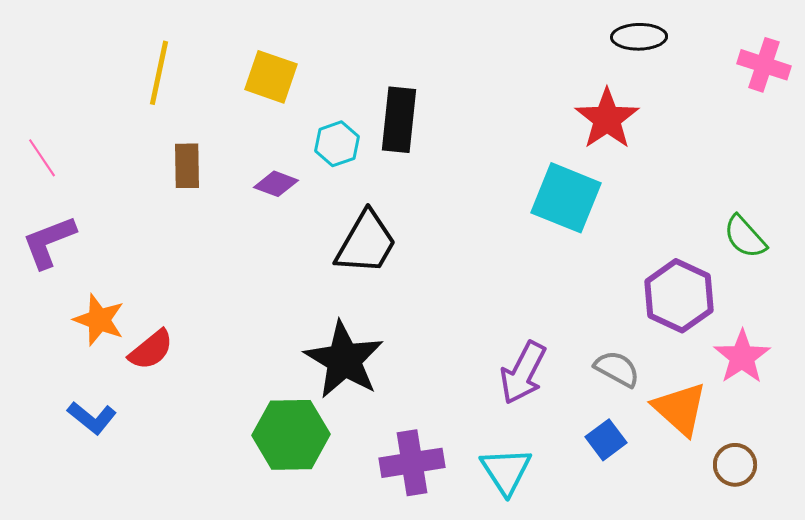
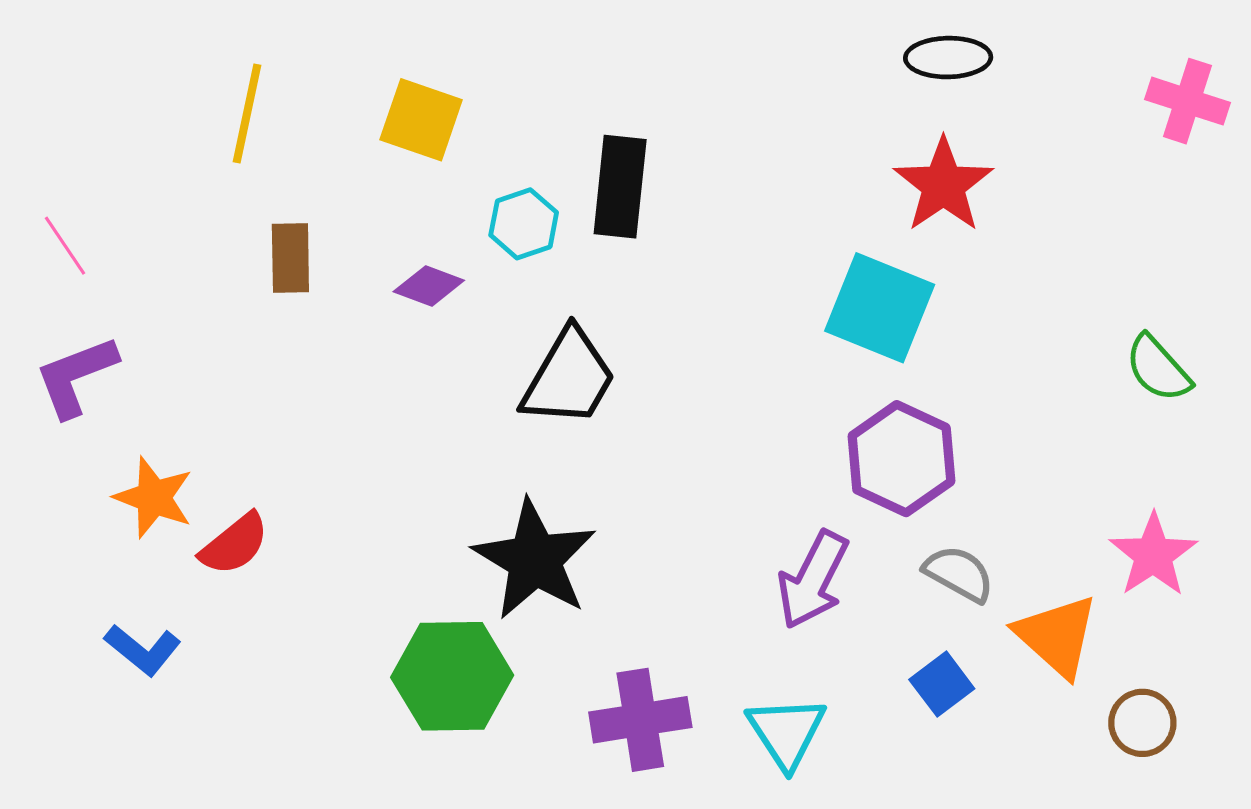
black ellipse: (639, 37) -> (948, 58), moved
purple hexagon: (679, 296) -> (901, 459), moved

